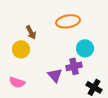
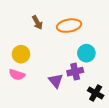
brown arrow: (31, 32) -> (37, 22), moved
pink semicircle: (17, 82) -> (17, 75), moved

